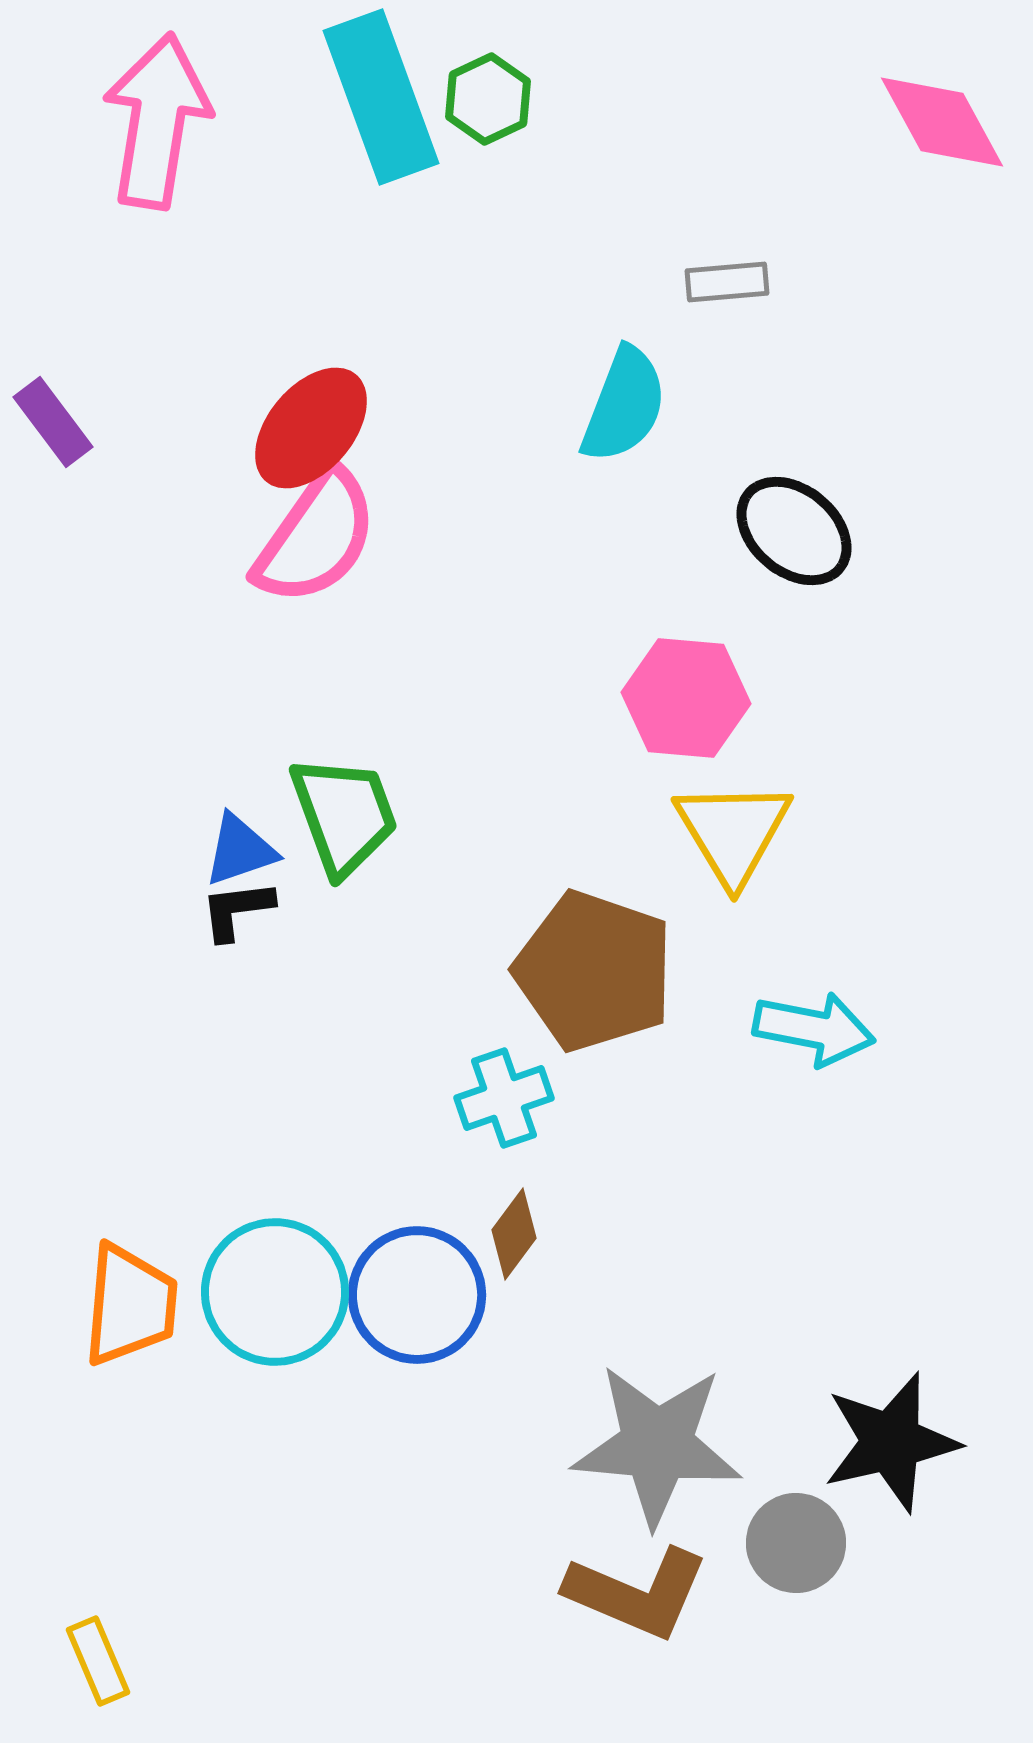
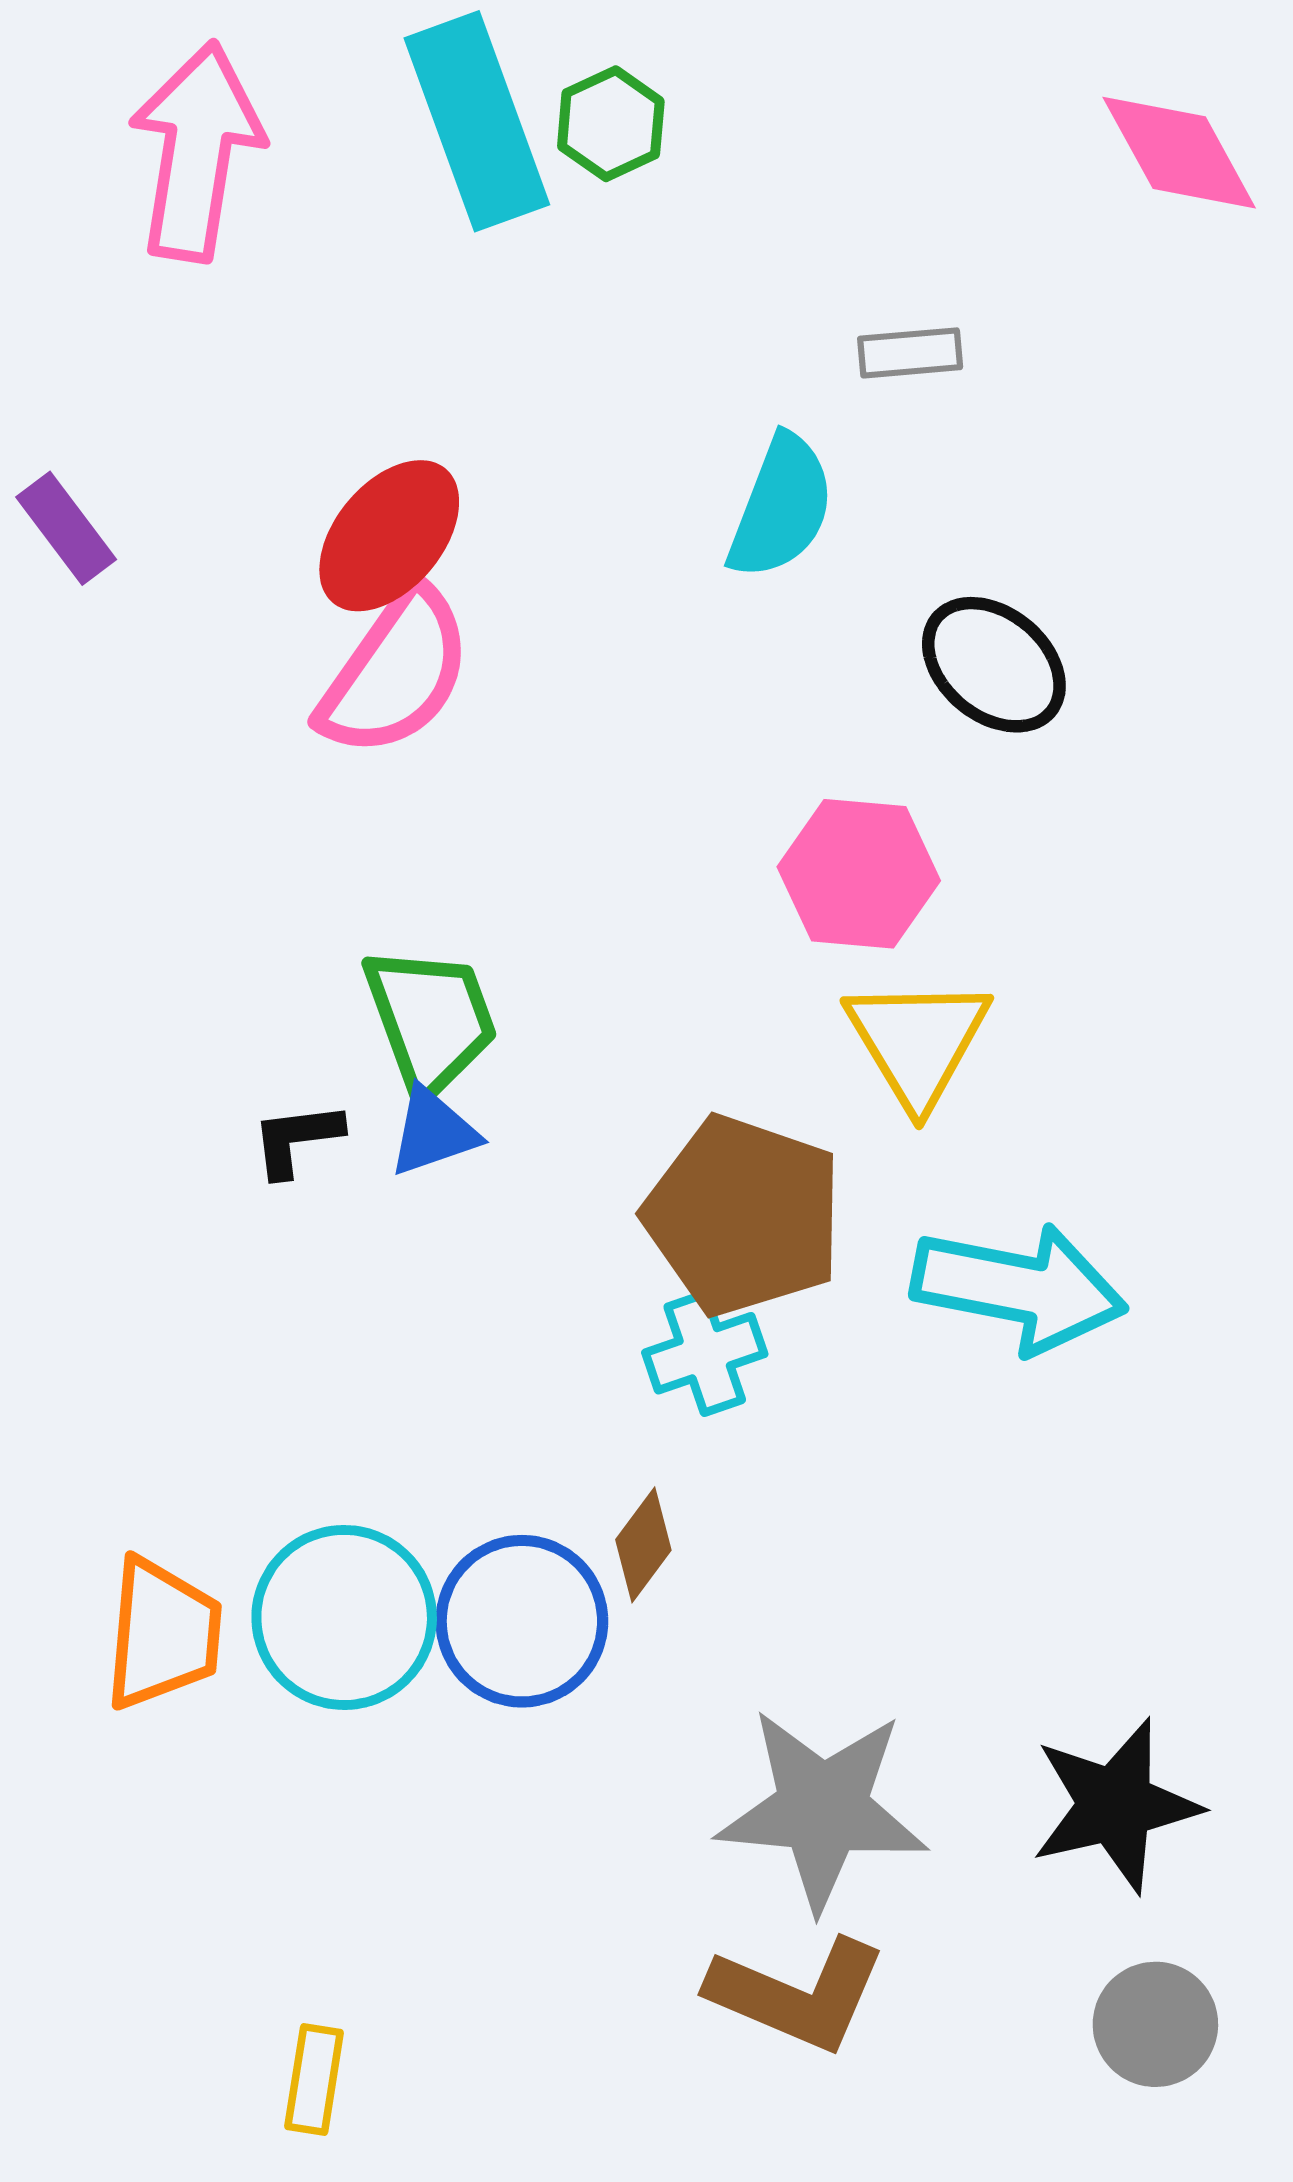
blue triangle: (240, 850) -> (433, 1132), moved
cyan arrow: (814, 1029) -> (1019, 1288), size x1.4
cyan cross: (504, 1098) -> (705, 1353), moved
gray circle: (796, 1543) -> (1155, 2024), moved
yellow rectangle: (98, 1661) -> (314, 2079), moved, turned 32

